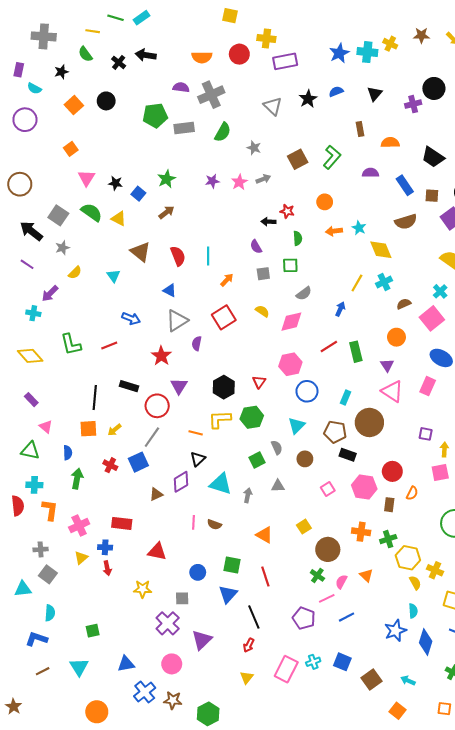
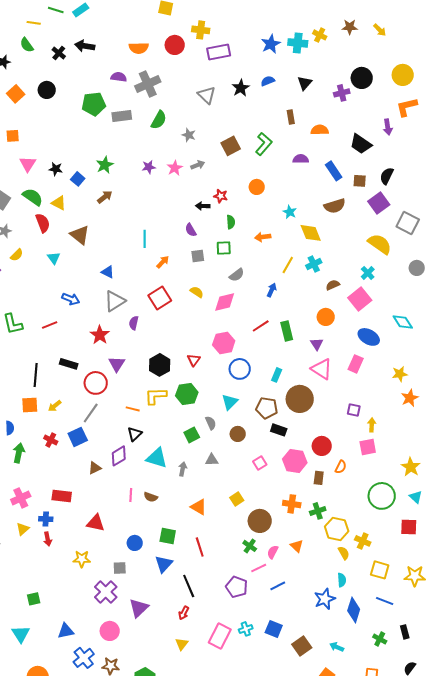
orange square: (71, 149) -> (13, 136), turned 32
orange arrow: (334, 231) -> (263, 237), moved
red semicircle: (178, 256) -> (43, 223), moved

